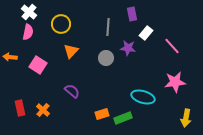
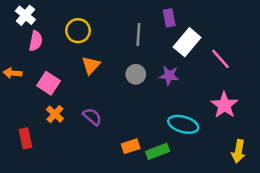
white cross: (29, 12) -> (25, 15), moved
white rectangle: (146, 33) -> (187, 42), size x1.5
purple star: (128, 48) -> (169, 76), moved
pink star: (175, 82) -> (224, 105), turned -30
orange cross: (43, 110) -> (55, 114), moved

